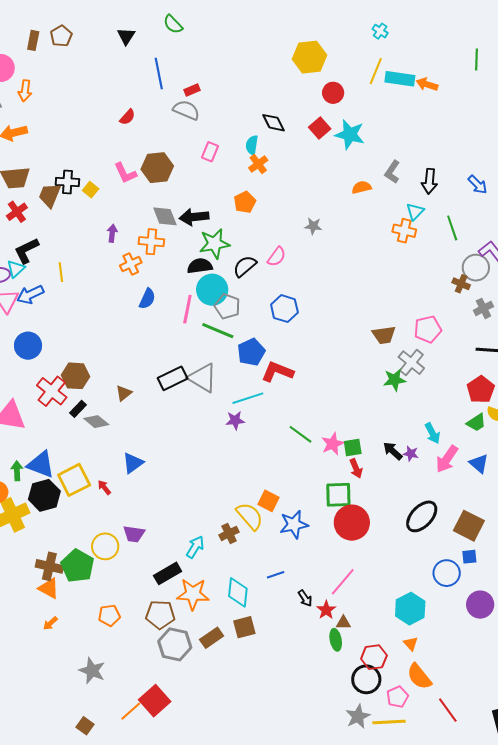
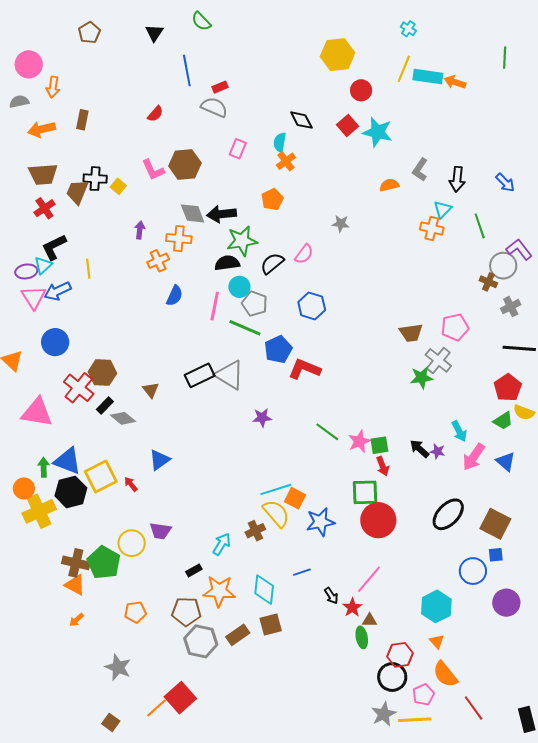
brown rectangle: (33, 40) -> (82, 120), moved
cyan circle: (212, 290) -> (239, 287), size x0.7
brown triangle: (124, 393) -> (151, 390), turned -30
cyan line: (248, 398) -> (276, 489), moved
black rectangle: (168, 573) -> (194, 570), size x0.6

